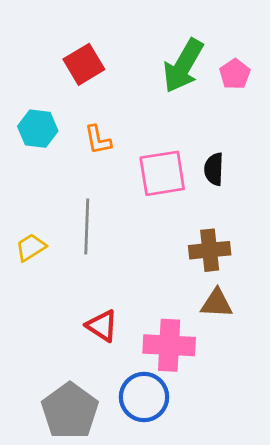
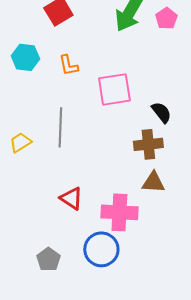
black semicircle: (214, 169) -> (161, 112), moved, turned 140
gray pentagon: (70, 411) -> (48, 259), size x0.6

